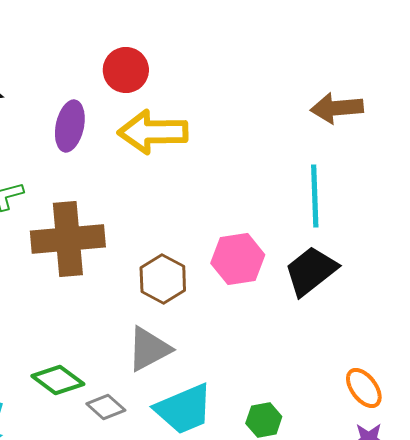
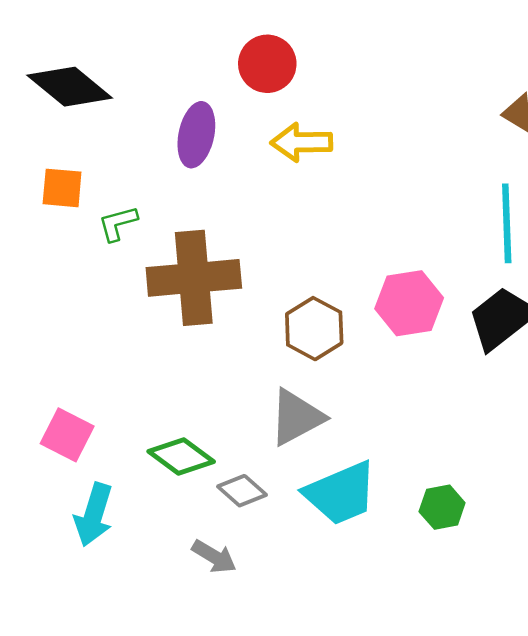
yellow arrow: (153, 132) -> (301, 142), size x0.7

